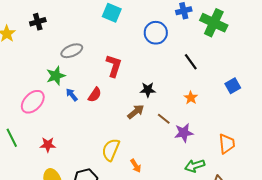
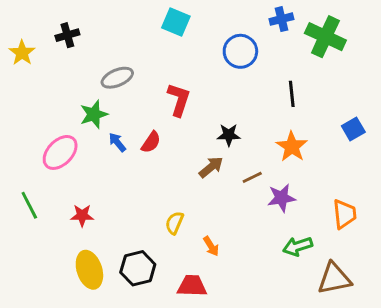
black line: (191, 62) -> (292, 94), turned 30
orange star: (191, 98) -> (292, 147), size x1.5
brown line: (164, 119) -> (252, 177), turned -64
yellow semicircle: (111, 150) -> (174, 223), size x0.7

